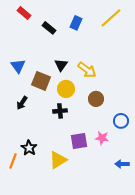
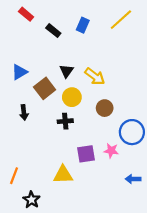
blue triangle: (18, 66) -> (19, 72), turned 35
brown square: (41, 81) -> (45, 88), turned 30
black arrow: (22, 103) -> (24, 112), turned -40
blue circle: (121, 121) -> (132, 132), size x1.5
black star: (29, 148) -> (31, 200), moved
yellow triangle: (58, 160) -> (63, 175), turned 30

